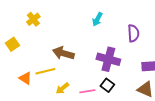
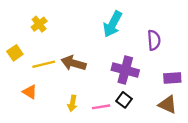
cyan arrow: (97, 19) -> (113, 24), size x1.6
yellow line: (45, 71) -> (44, 64), moved
yellow arrow: (62, 88) -> (72, 103), turned -40

